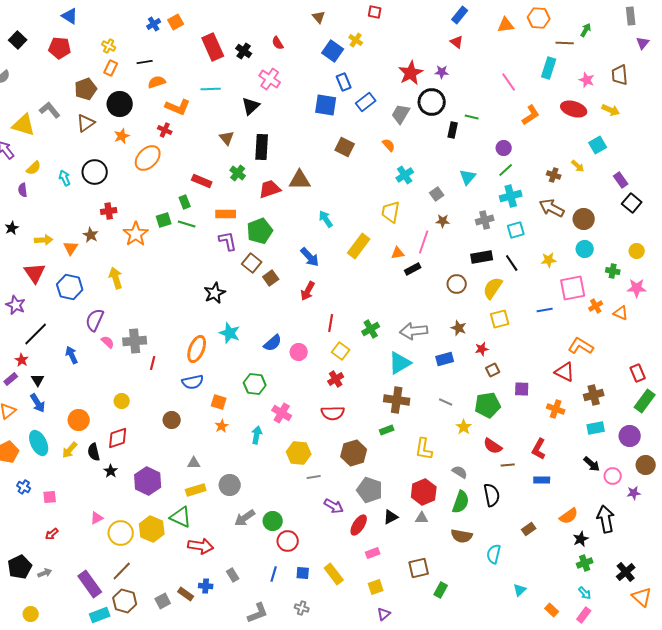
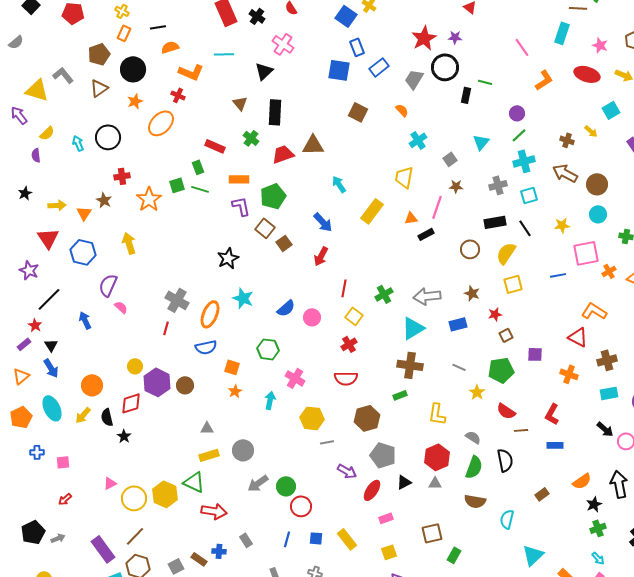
gray cross: (135, 341) -> (177, 300), moved, turned 35
purple hexagon: (148, 481) -> (157, 382), moved
blue cross: (24, 487) -> (37, 452), turned -32
cyan triangle: (520, 590) -> (533, 555), size x1.6

